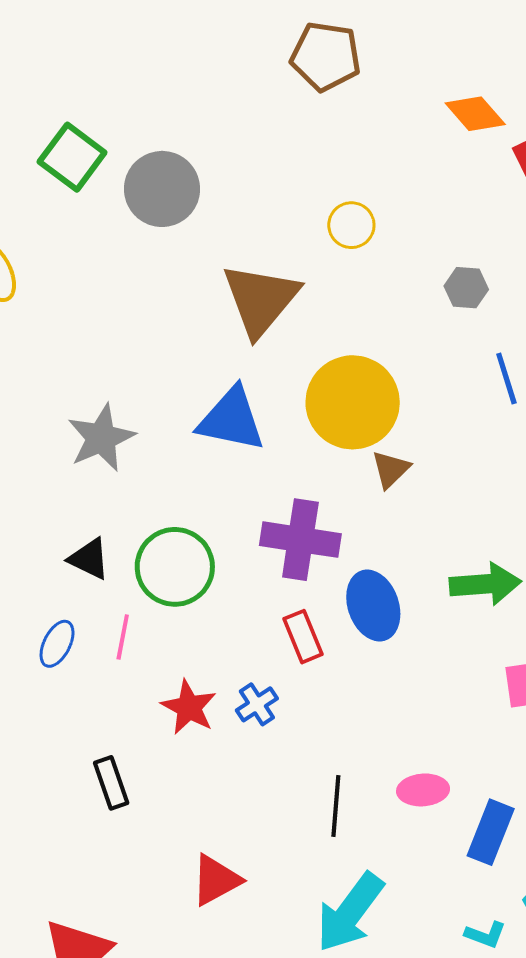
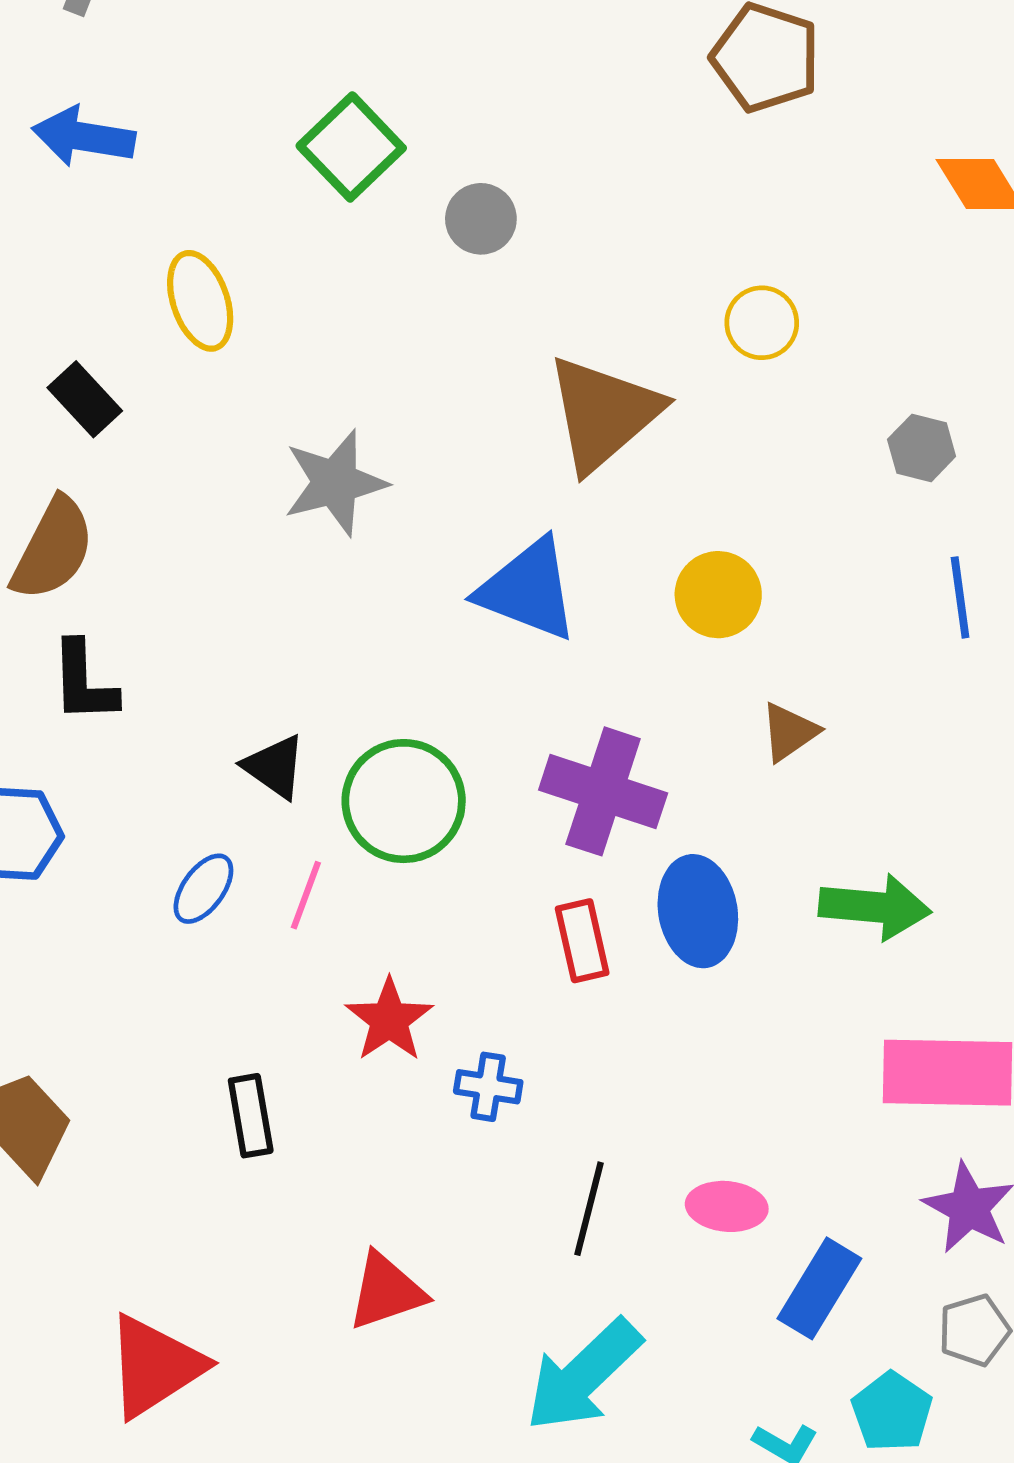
gray circle: (162, 189) -> (481, 219), size x0.6
yellow circle: (353, 402) -> (718, 595), size x0.6
gray star: (101, 438) -> (335, 483), moved
brown triangle: (391, 469) -> (789, 732), moved
blue cross: (257, 704) -> (488, 1087), moved, turned 33

